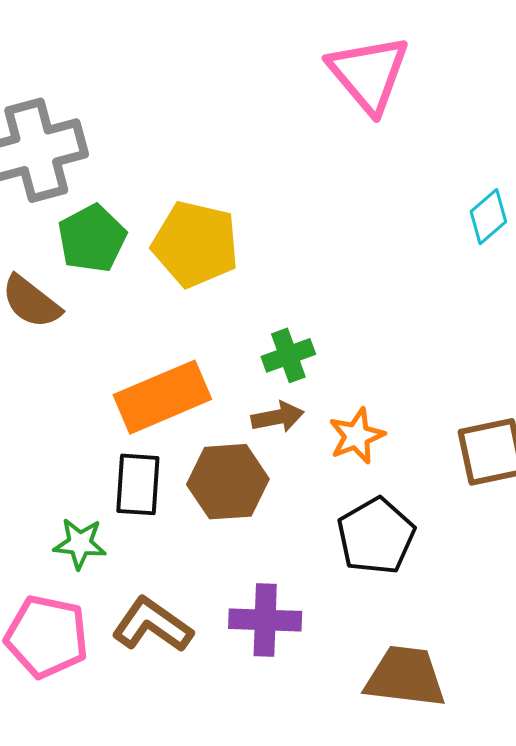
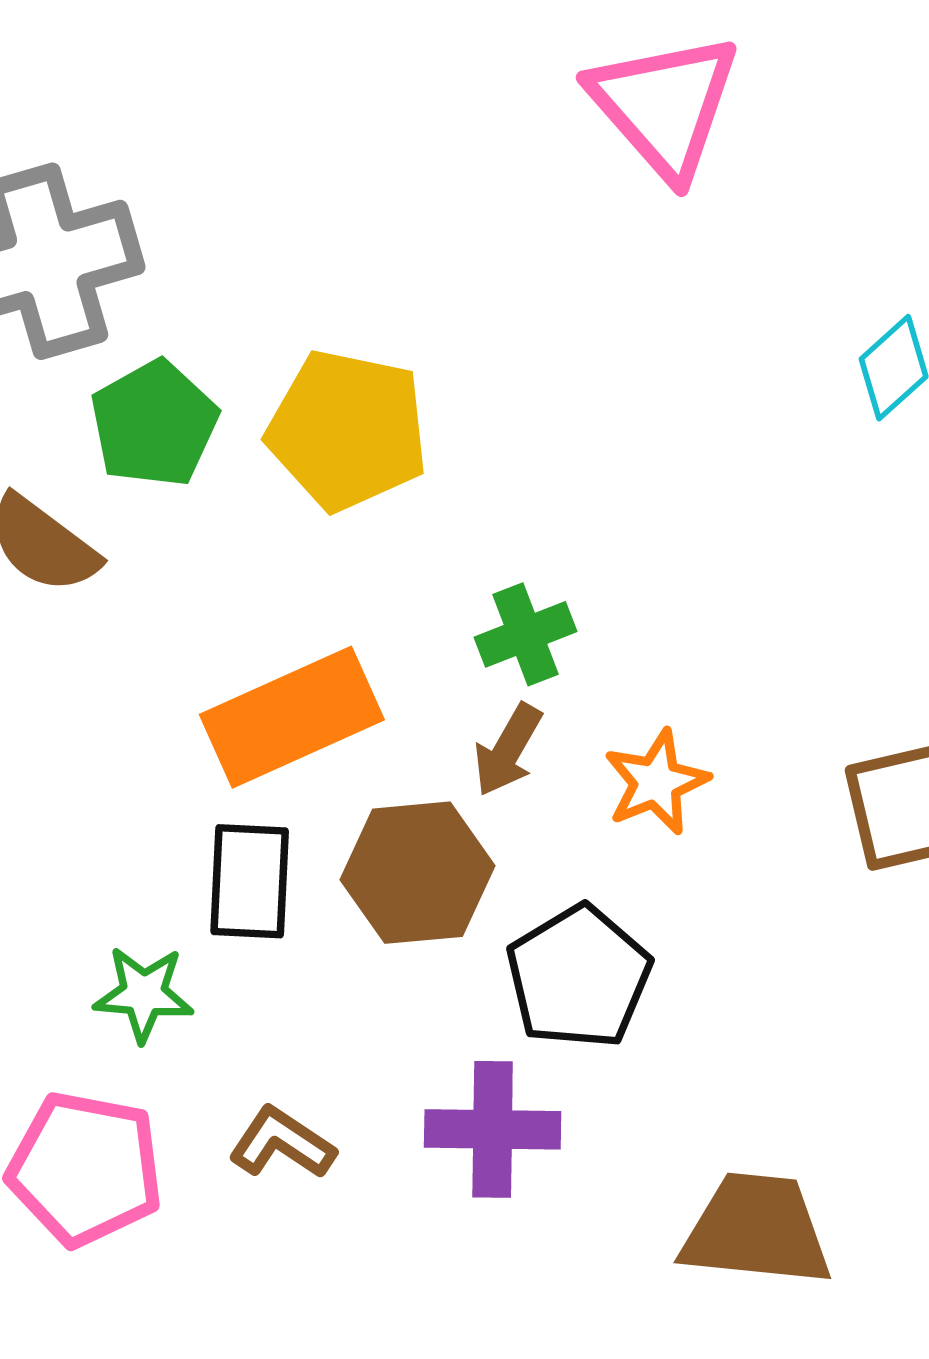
brown arrow: (278, 417) -> (508, 750), turned 132
black pentagon: (376, 536) -> (579, 977), moved
brown L-shape: (152, 625) -> (282, 1143), size x0.7

